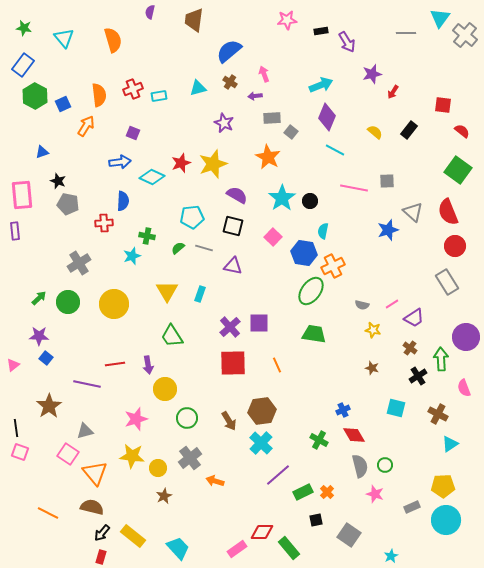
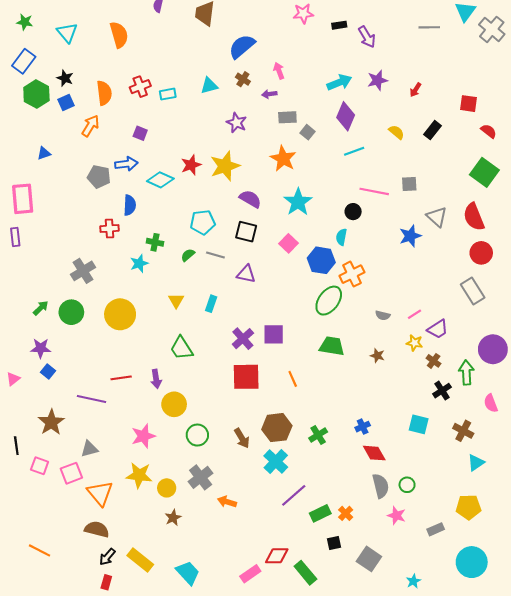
purple star: (372, 74) -> (377, 80), moved
cyan line: (335, 150) -> (354, 151), turned -48
black star: (58, 181) -> (65, 78), moved
black circle: (310, 201) -> (353, 212), moved
gray pentagon: (68, 204) -> (99, 177), moved
yellow triangle: (167, 291) -> (176, 301), size x0.7
yellow star: (373, 330) -> (414, 343), moved
brown star: (372, 368) -> (377, 356), moved
green cross: (319, 440) -> (318, 435), moved, turned 30
pink square: (20, 452) -> (40, 466), moved
pink square: (68, 454) -> (71, 473), turned 35
orange line: (48, 513) -> (40, 550), moved
cyan circle: (446, 520) -> (472, 562), moved

